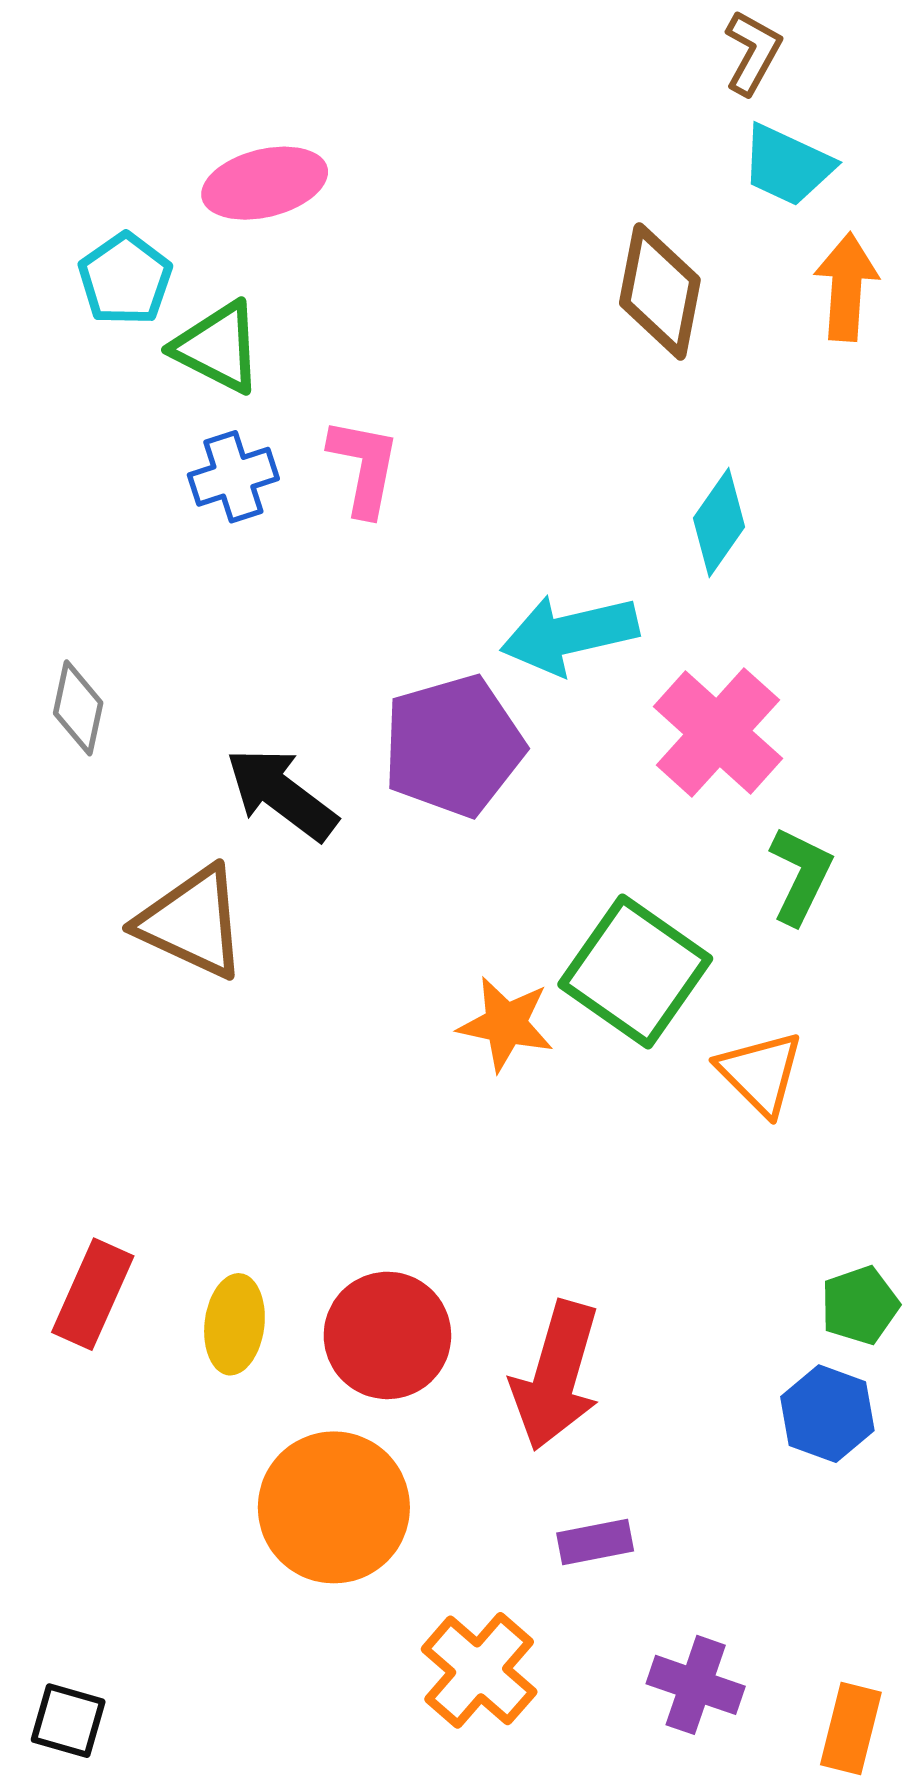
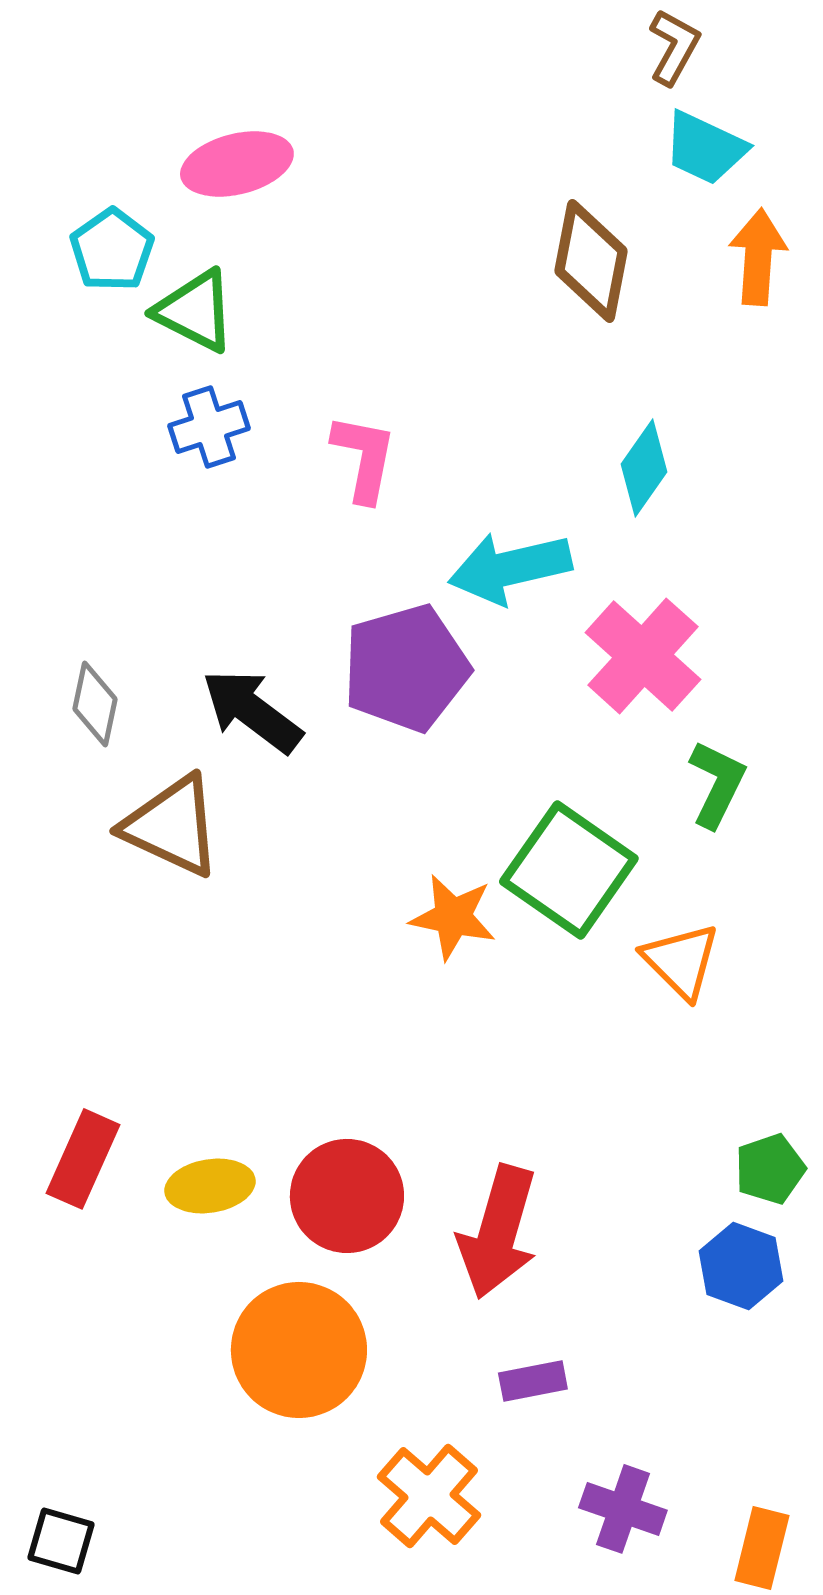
pink L-shape: (364, 467) -> (364, 458), moved
gray diamond: (78, 708) -> (95, 704), moved
yellow ellipse: (234, 1324) -> (210, 1186), turned 74

